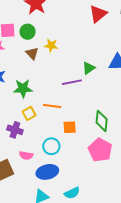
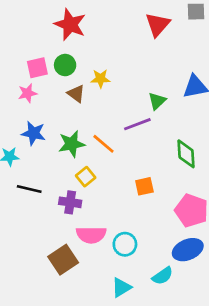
orange line: (52, 106) -> (104, 144), moved, turned 42
green diamond: (102, 121) -> (186, 154), moved
cyan circle: (51, 146) -> (125, 244), moved
pink semicircle: (26, 155) -> (91, 235), size x1.5
blue ellipse: (47, 172) -> (188, 250), moved

